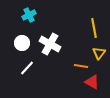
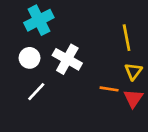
cyan cross: (29, 15) -> (39, 20), size x1.5
red triangle: (92, 82) -> (133, 98), moved, turned 35

